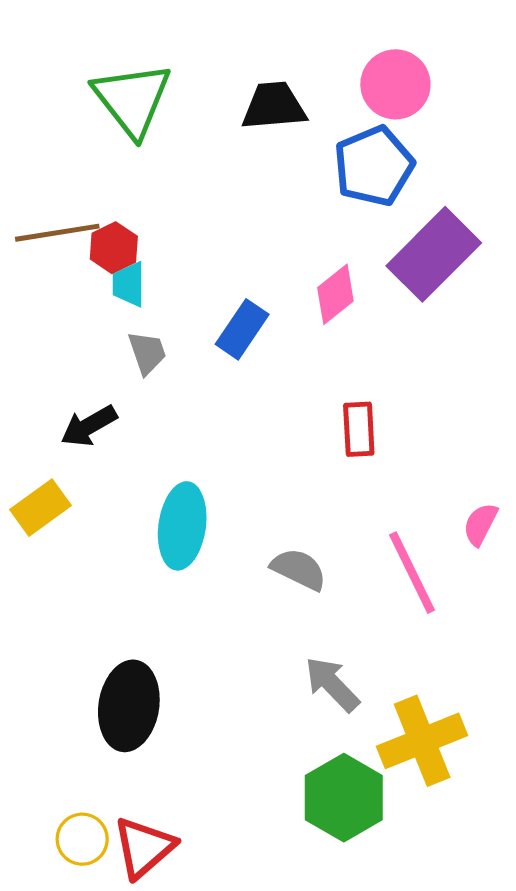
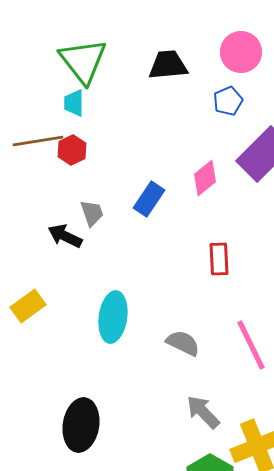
blue pentagon: (374, 166) -> (228, 101), size x0.6
cyan trapezoid: (129, 284) -> (74, 103), moved
black arrow: (89, 426) -> (65, 236), moved, turned 56

